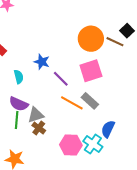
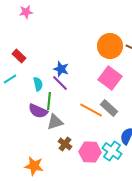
pink square: (91, 71) -> (110, 78), turned -35
purple line: (61, 79) -> (60, 83), moved
green line: (17, 120) -> (49, 101), moved
brown cross: (39, 128) -> (65, 144), moved

